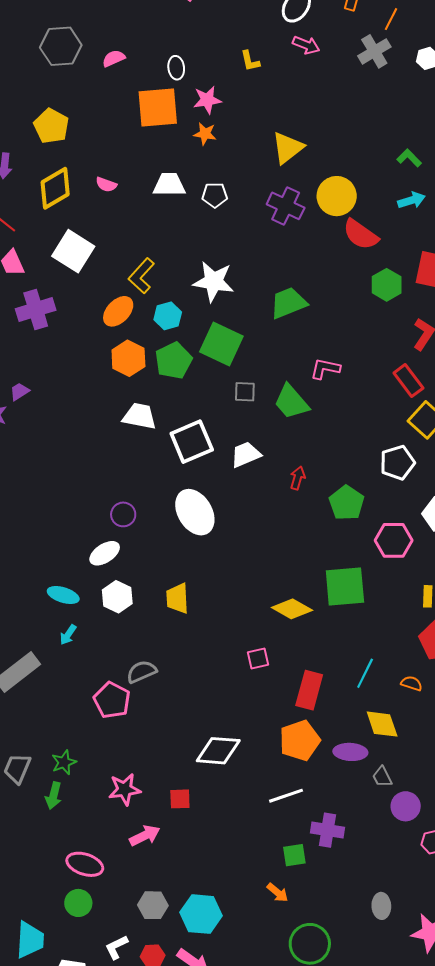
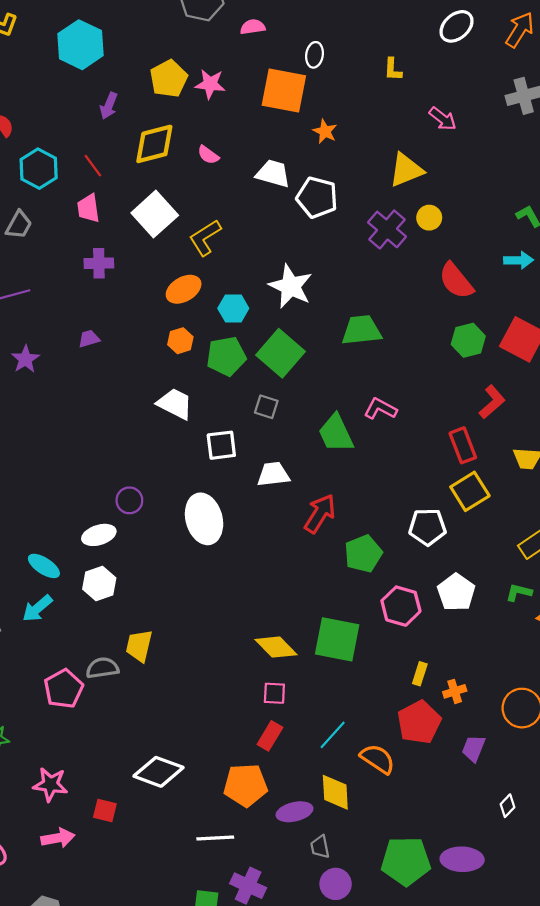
pink arrow: (306, 45) -> (443, 119), moved
pink star: (207, 100) -> (210, 84), moved
white pentagon: (215, 195) -> (317, 197), size x1.5
yellow circle: (337, 196) -> (429, 218), moved, size x0.6
yellow L-shape: (141, 276) -> (205, 238), moved
purple cross: (36, 309) -> (99, 263), size x0.7
orange hexagon: (128, 358) -> (180, 341), size x0.7
purple trapezoid: (20, 391) -> (89, 339), moved
gray square: (245, 392) -> (266, 407), moved
white square: (192, 442) -> (221, 445), size x0.7
red arrow: (298, 478) -> (320, 514), size x1.6
yellow trapezoid: (177, 598) -> (139, 646), moved
cyan arrow: (68, 635) -> (37, 608), size x1.4
pink square: (258, 658) -> (274, 693), moved
orange semicircle: (412, 683) -> (378, 759), size x1.6
red rectangle: (309, 690) -> (270, 736), size x0.7
purple ellipse: (350, 752) -> (294, 812), turned -32

